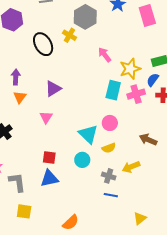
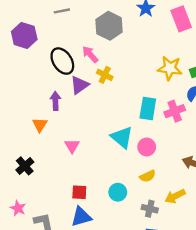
yellow cross: (69, 35) -> (105, 75), moved
pink arrow: (105, 55) -> (90, 54), moved
yellow star: (130, 69) -> (170, 68), moved, turned 30
purple arrow: (16, 77) -> (55, 101), moved
purple triangle: (53, 89) -> (79, 85), moved
cyan triangle: (88, 134) -> (122, 137), moved

